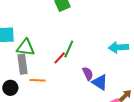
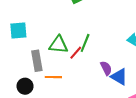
green triangle: (26, 47) -> (58, 45), moved

